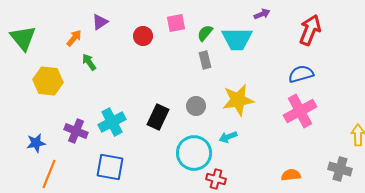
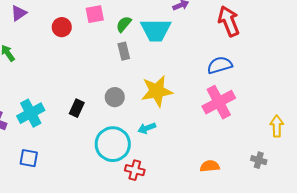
red arrow: (310, 30) -> (229, 21), turned -44
black rectangle: (158, 117) -> (77, 108), size x0.7
blue square: (110, 167) -> (29, 158), size x0.7
gray cross: (340, 169) -> (259, 160), size x0.7

